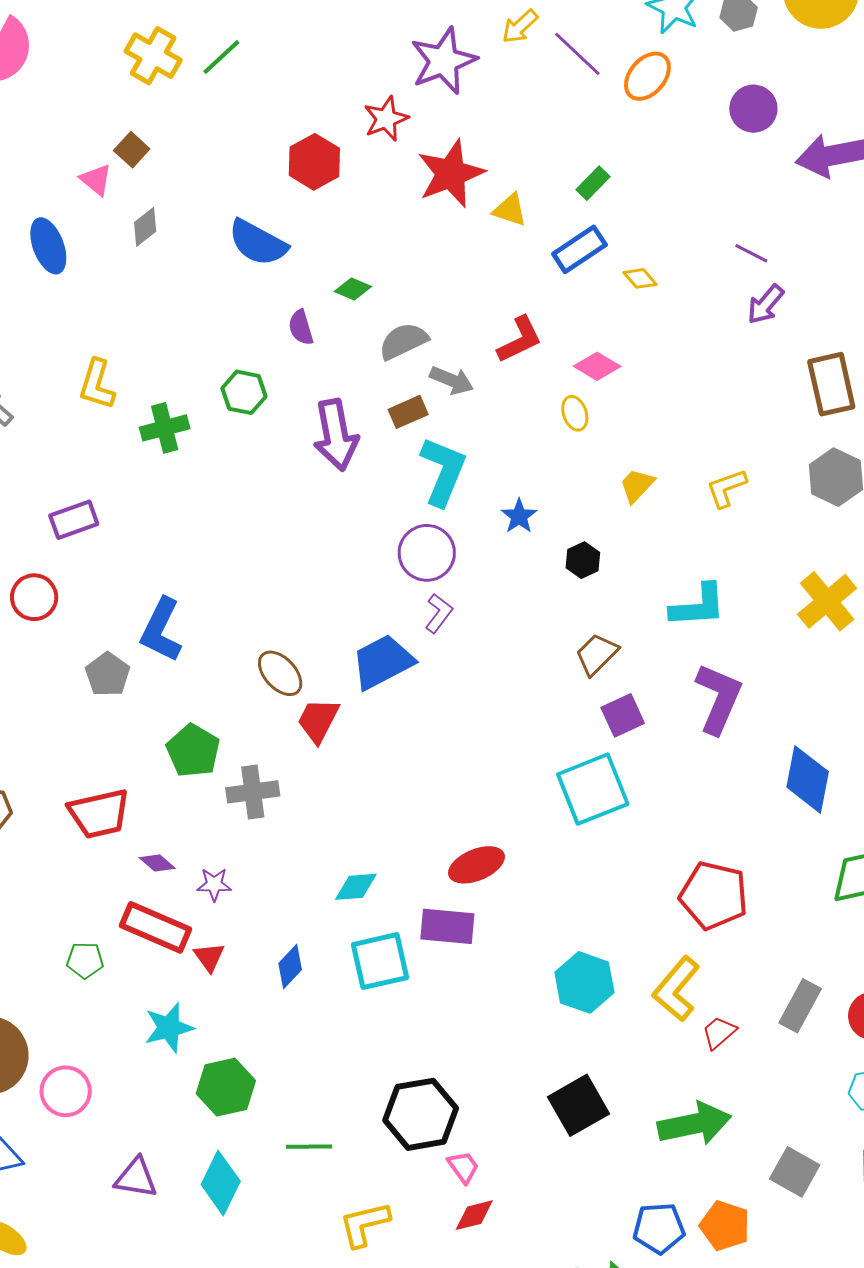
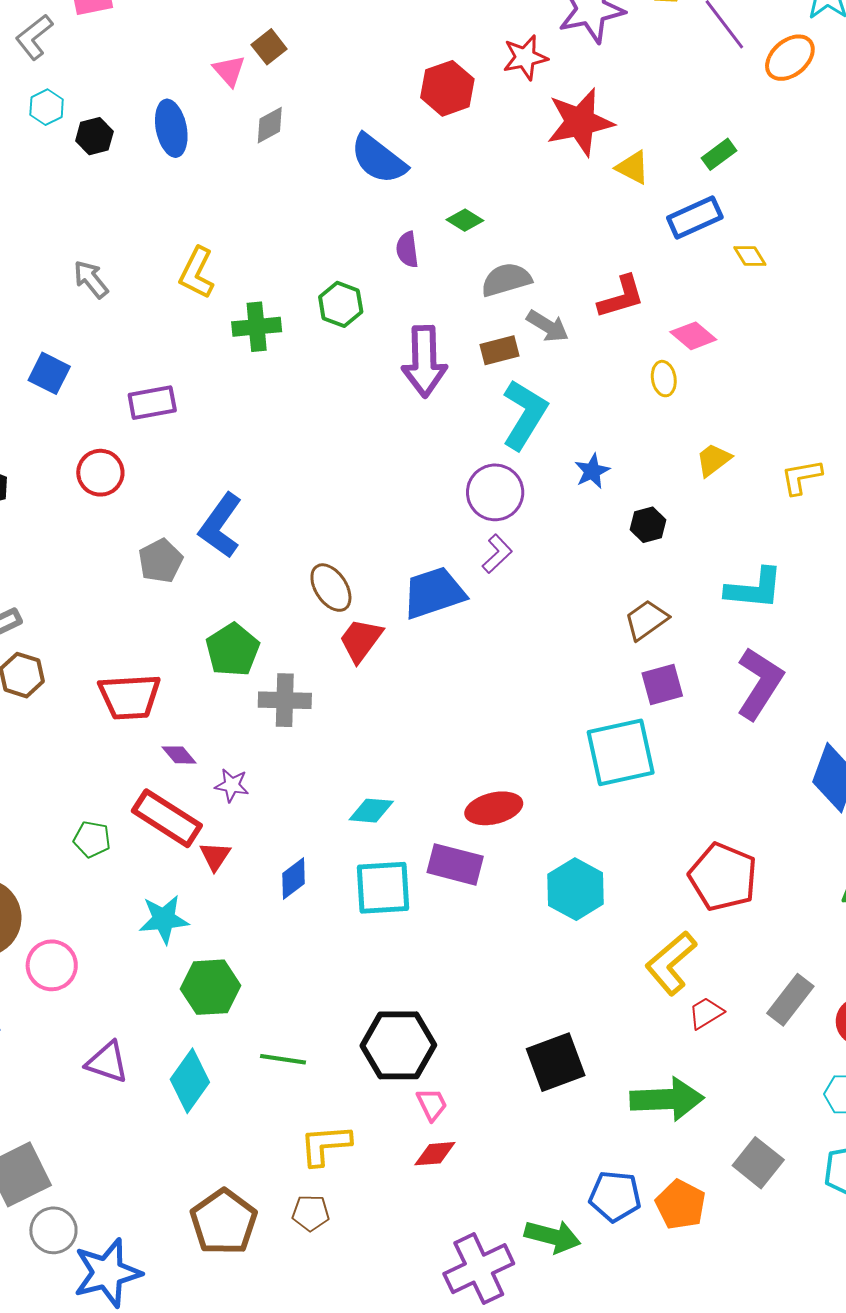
cyan hexagon: (584, 982) -> (576, 889), moved

